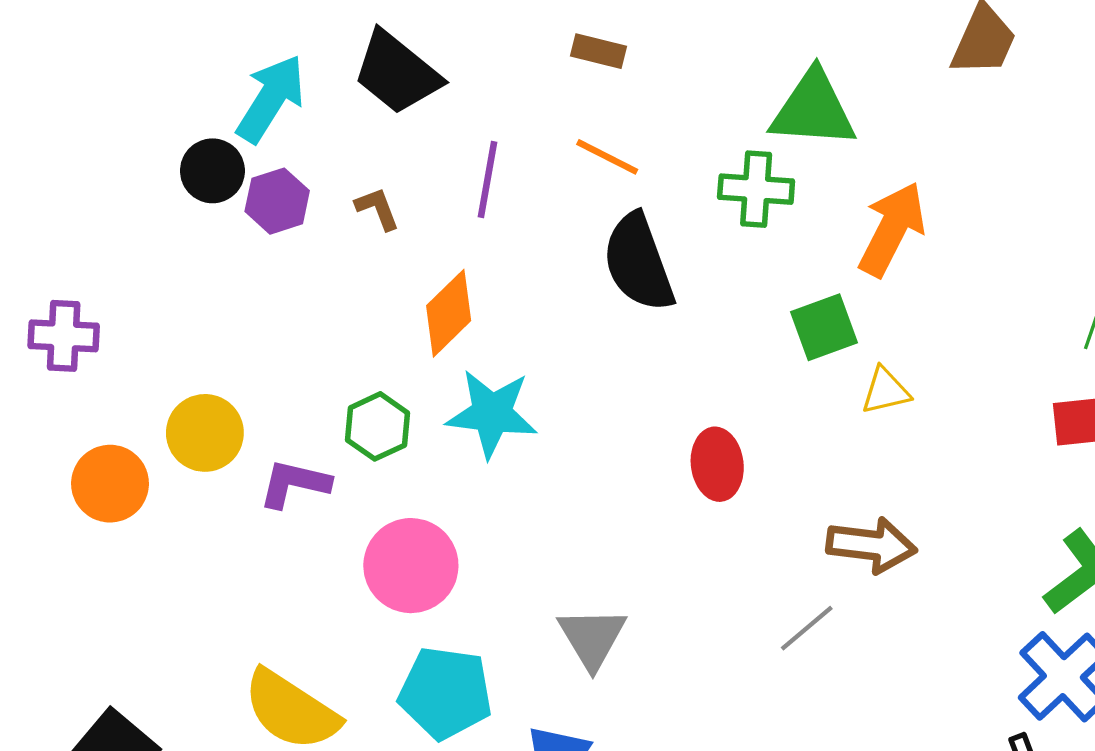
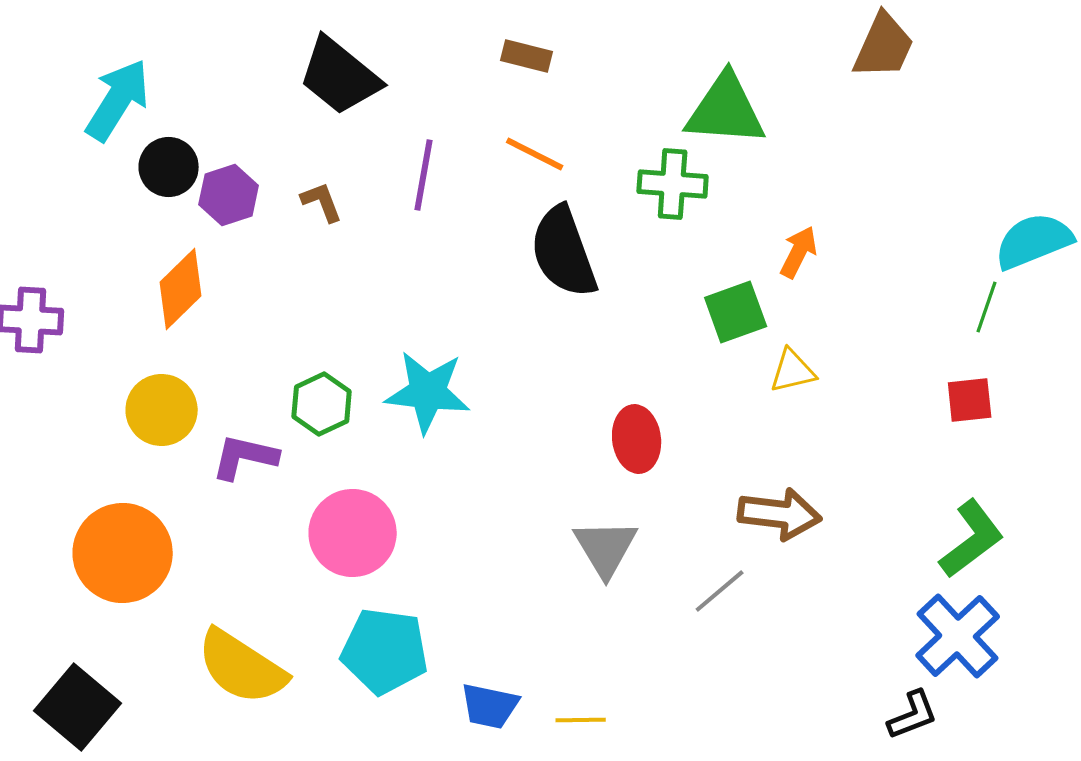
cyan arrow: (271, 99) -> (118, 100), moved
orange arrow: (892, 229) -> (799, 252), moved, size x0.6
orange diamond: (449, 313) -> (181, 289), moved
orange circle: (110, 484) -> (123, 553), moved, size x1.4
gray triangle: (592, 638) -> (606, 548), moved

